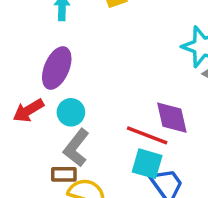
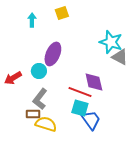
purple ellipse: (57, 68) -> (53, 54), moved
cyan circle: (71, 112) -> (39, 71), moved

